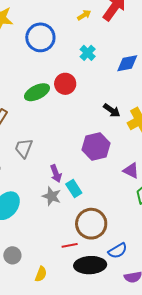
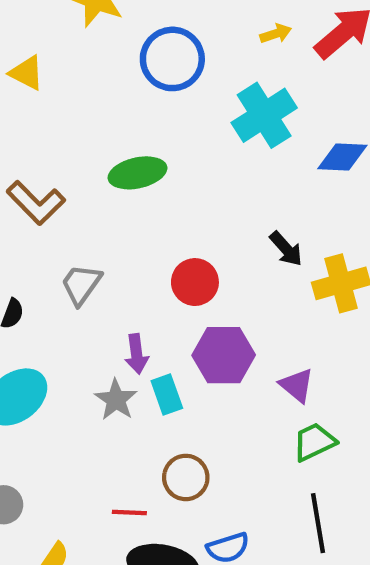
cyan cross: (88, 53) -> (264, 115), size x1.8
red circle: (65, 84) -> (195, 282), moved
purple hexagon: (96, 147) -> (224, 355), moved
brown circle: (91, 224) -> (186, 477), size x0.7

